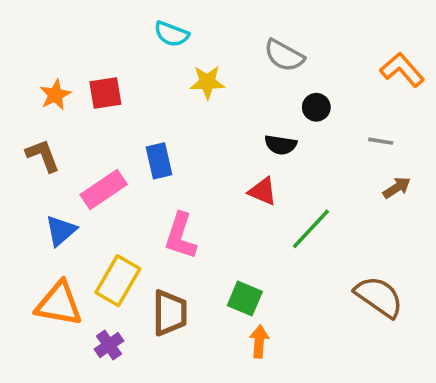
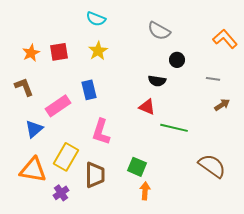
yellow star: (207, 82) -> (98, 51), moved, turned -30
green line: (311, 229) -> (174, 128), turned 60

